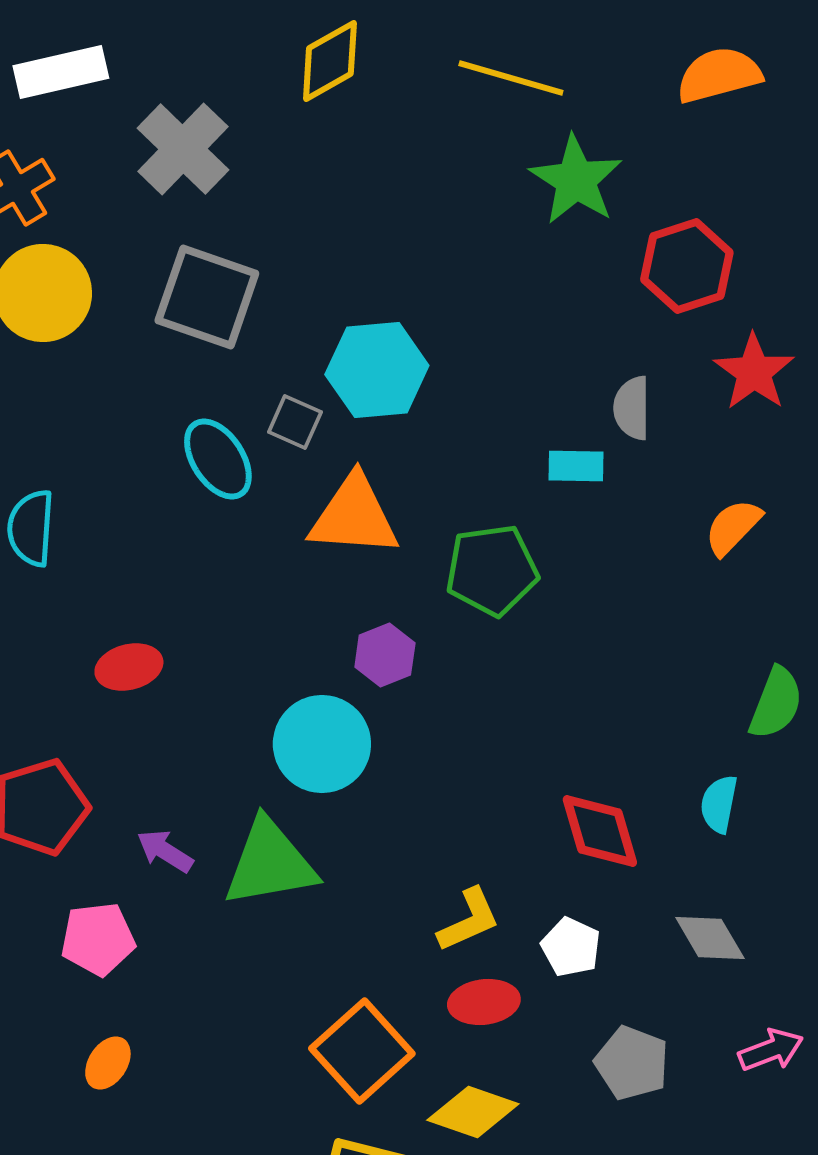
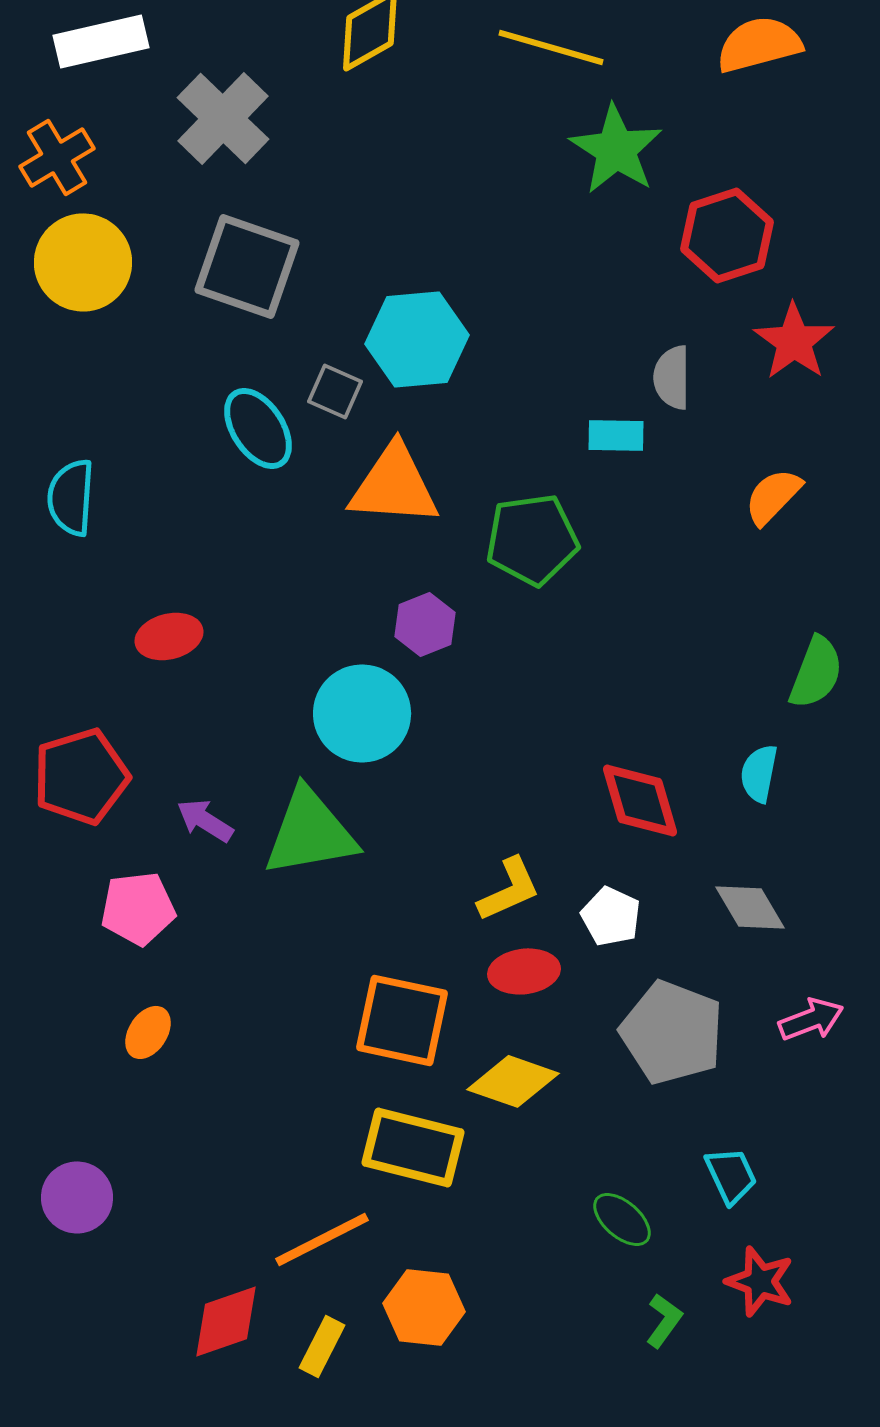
orange square: (362, 1051) -> (402, 1020), turned -36
gray pentagon: (632, 1063) -> (672, 1032), size x1.4

